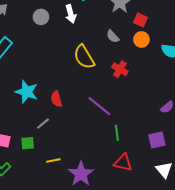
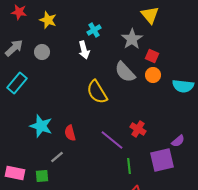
gray circle: (41, 17) -> (42, 52), moved
gray semicircle: (113, 36) -> (125, 72), size x1.6
red cross: (120, 69) -> (138, 129), moved
purple square: (157, 140) -> (162, 160), moved, size x1.4

